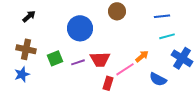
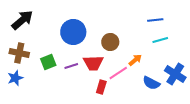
brown circle: (117, 11) -> (110, 42), moved
black arrow: (29, 16) -> (22, 20), size x1.6
blue cross: (182, 58) -> (175, 74), moved

